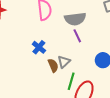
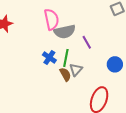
gray semicircle: (75, 19) -> (65, 32), moved
green line: (71, 81) -> (66, 58), moved

